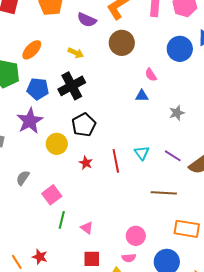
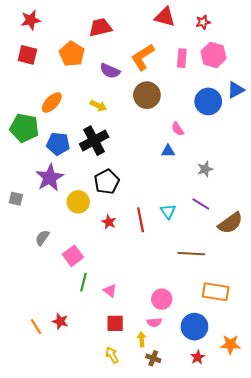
purple line: (173, 156) -> (201, 204), moved

